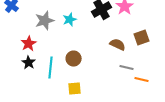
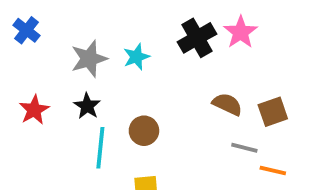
brown square: (142, 38) -> (273, 112), moved
red star: (29, 44) -> (34, 110), moved
black star: (29, 62) -> (87, 106), moved

